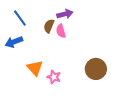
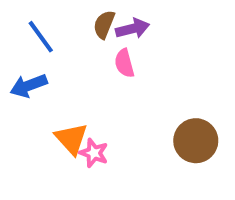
brown semicircle: (49, 26) -> (104, 24), moved
pink star: (54, 77) -> (94, 153), moved

